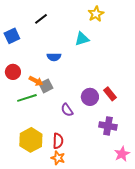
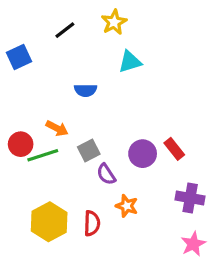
yellow star: (96, 14) -> (114, 22), moved
red circle: (13, 72) -> (21, 144), moved
gray square: (46, 86) -> (89, 150), moved
purple cross: (108, 126) -> (190, 198), moved
orange star: (58, 158) -> (127, 206), moved

